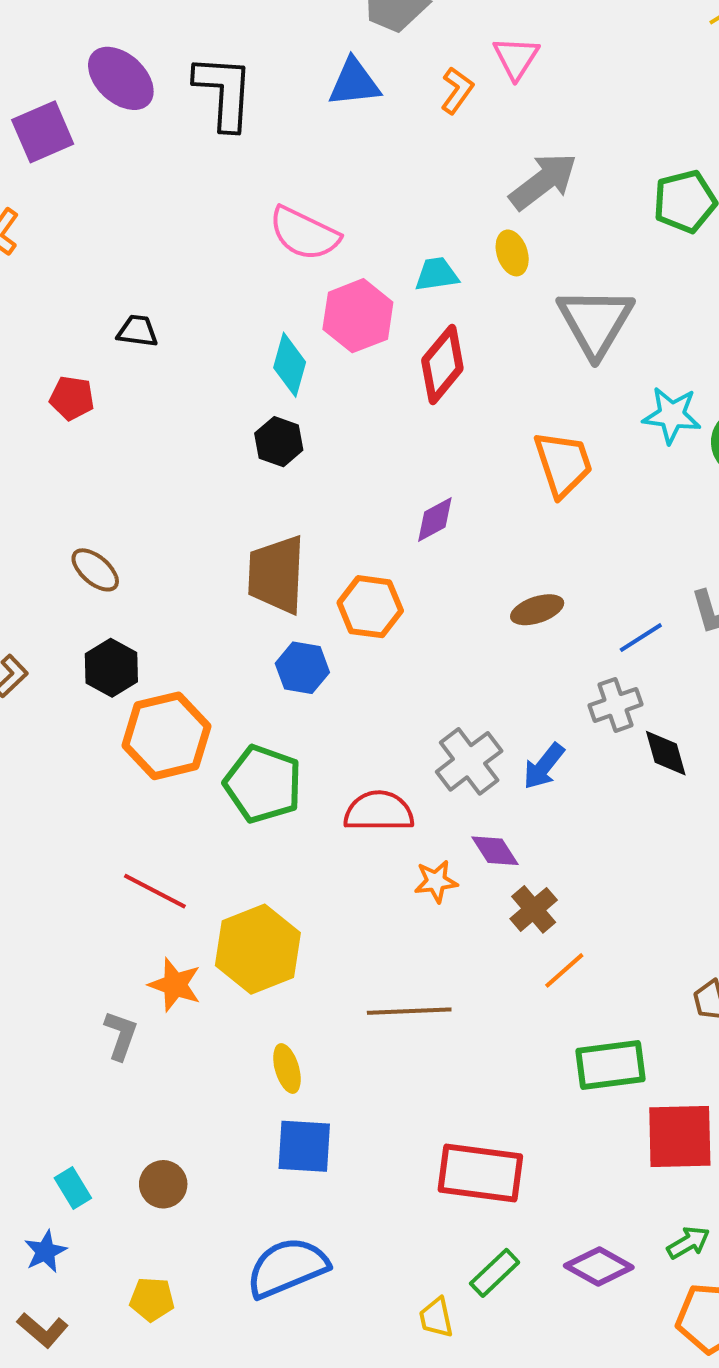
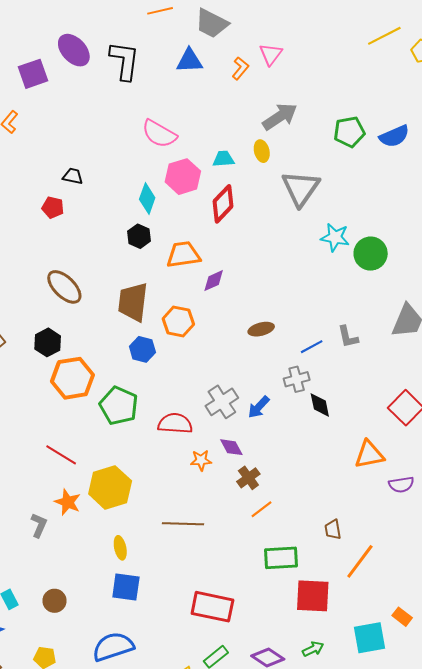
red pentagon: (72, 398) -> (53, 208), moved
orange trapezoid: (563, 464) -> (183, 255), moved, turned -84
brown ellipse: (95, 570) -> (64, 287), moved, size x1.5

